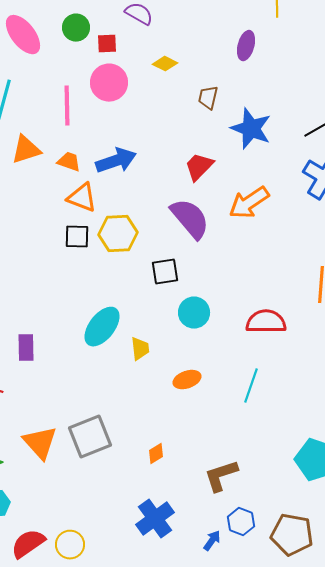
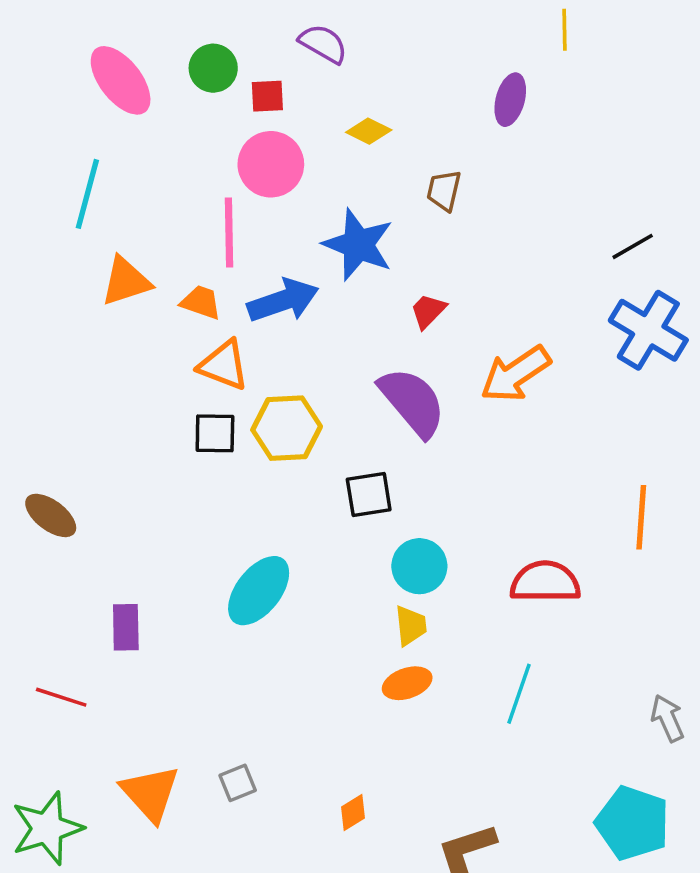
pink line: (67, 106) -> (229, 232), moved
blue star: (251, 129) -> (358, 245), moved
red trapezoid: (199, 167) -> (428, 311), size x0.7
yellow trapezoid: (140, 349) -> (411, 626), moved
gray square: (90, 437) -> (238, 783), size x0.5

